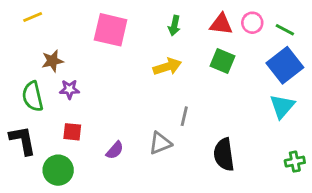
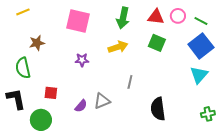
green arrow: (174, 26) -> (123, 18), size x1.5
purple star: (69, 89) -> (82, 60), moved
gray triangle: (160, 143) -> (102, 101), moved

